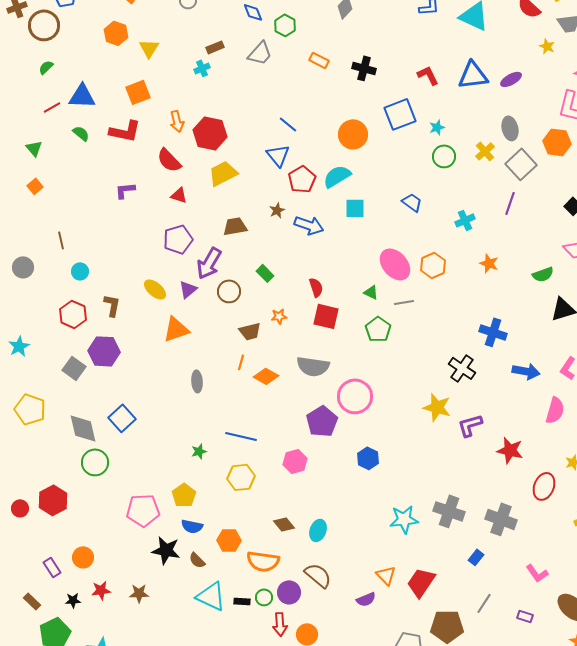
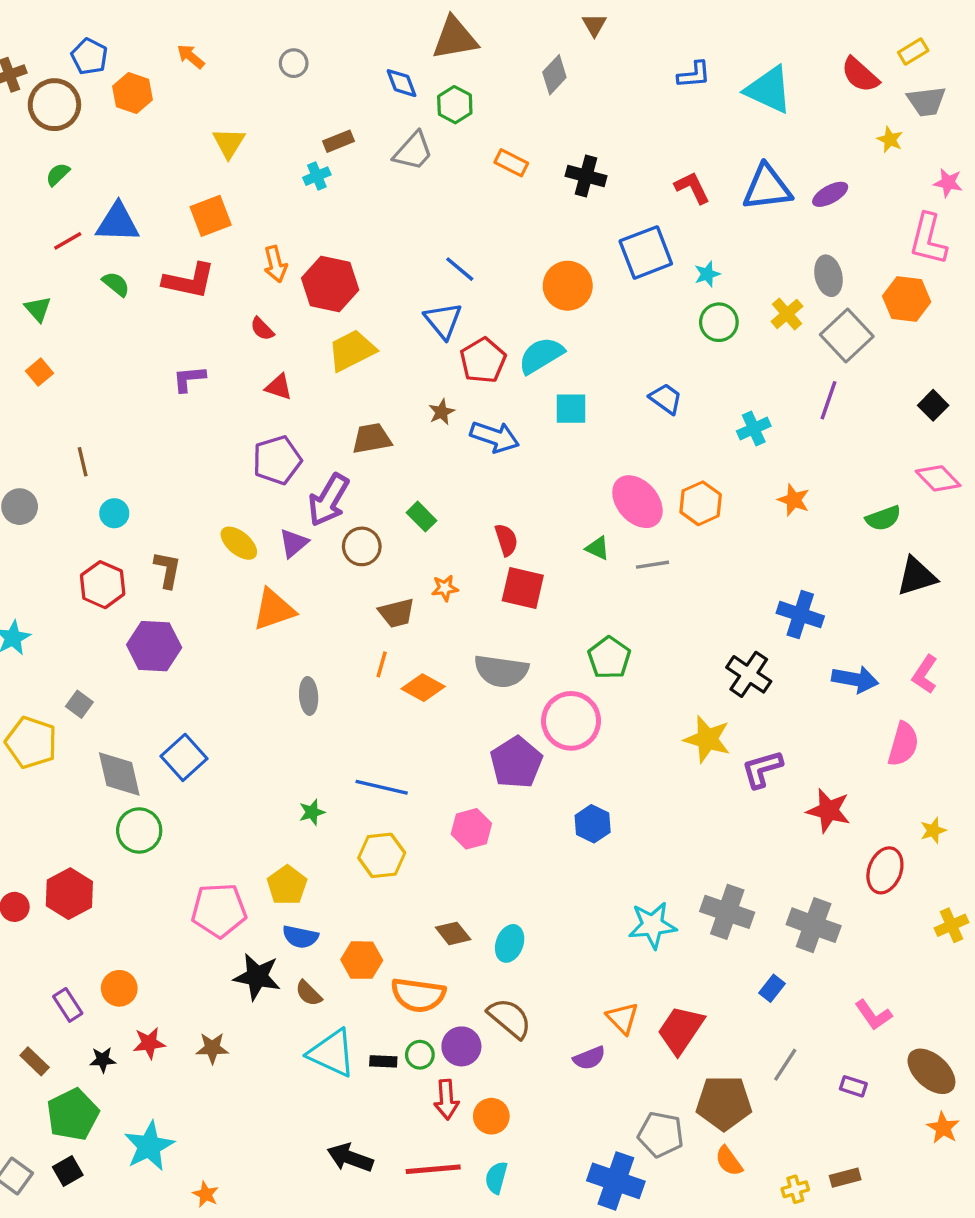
orange hexagon: (116, 33) -> (133, 93), moved
red semicircle: (169, 160) -> (262, 329), size x0.6
green pentagon: (378, 329) -> (609, 658), moved
gray square: (74, 368) -> (79, 704), moved, size x0.7

